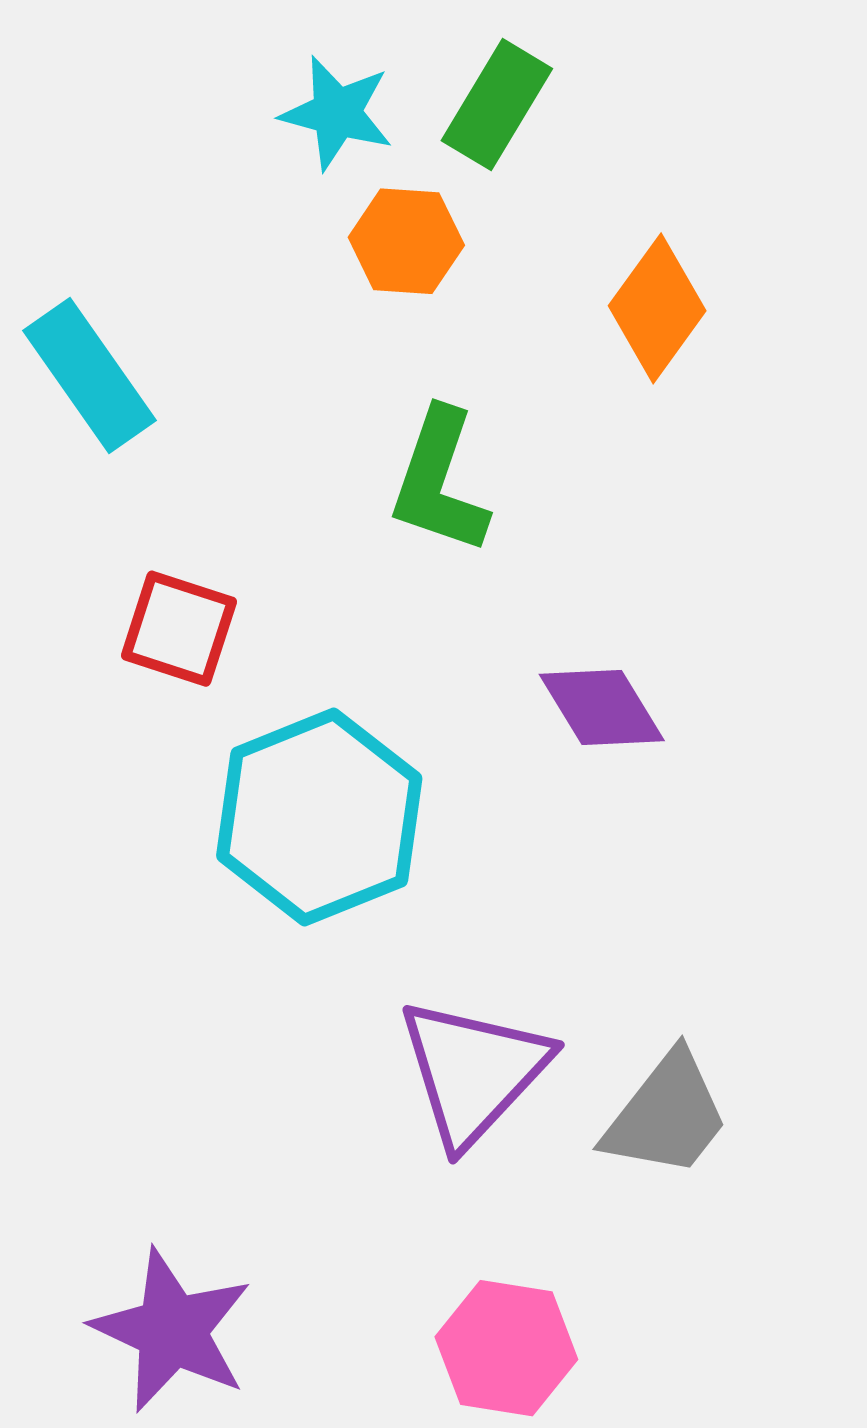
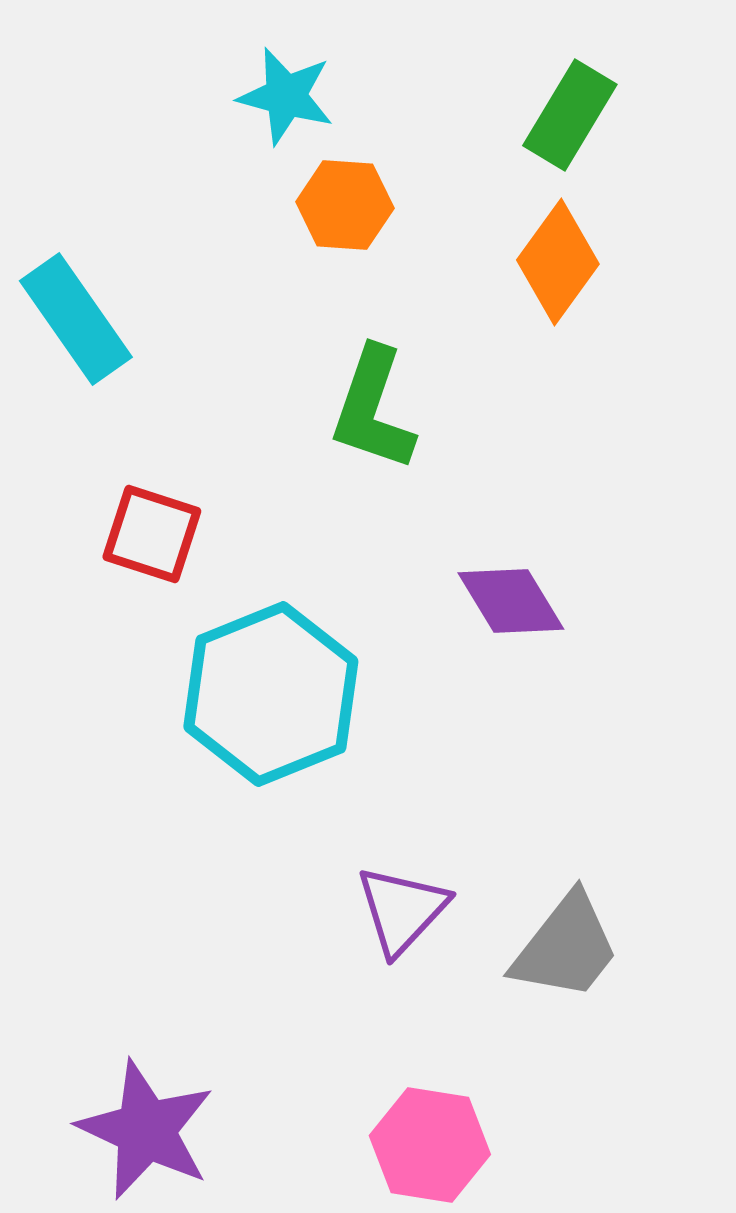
green rectangle: (497, 105) -> (570, 115), moved
purple triangle: (473, 1071) -> (402, 910), size x0.7

